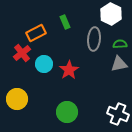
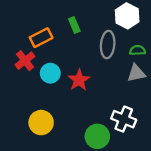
yellow circle: (17, 99) -> (41, 123), moved
green circle: (67, 112) -> (97, 136), moved
white cross: (118, 114) -> (124, 119), moved

